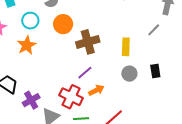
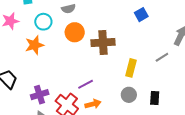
brown cross: (88, 42) -> (103, 43), moved
purple cross: (31, 100) -> (40, 95), moved

